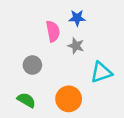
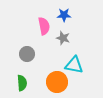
cyan triangle: (101, 72) -> (74, 65), moved, turned 30
green semicircle: (26, 100) -> (22, 83), turned 56

